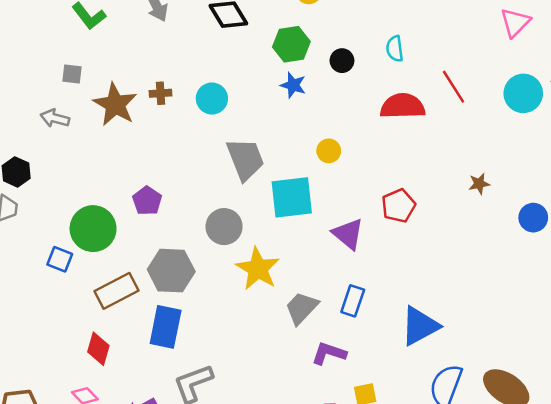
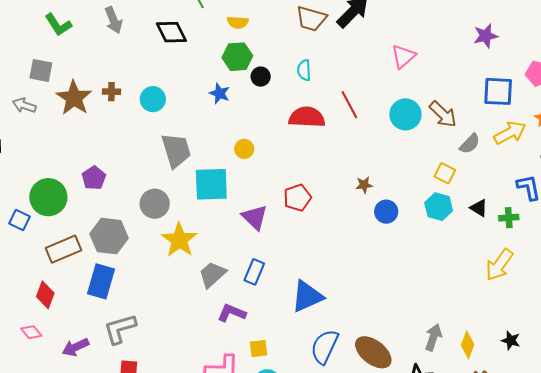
green hexagon: (291, 44) -> (237, 57), moved
gray square: (72, 74) -> (41, 70), size x1.4
blue circle: (533, 218) -> (386, 212), moved

